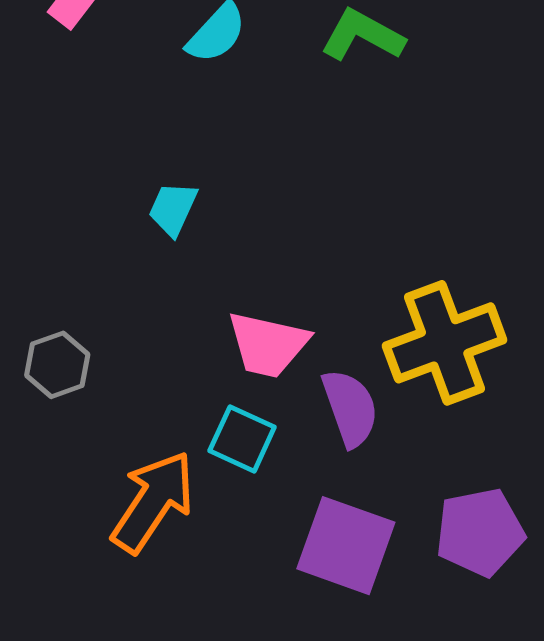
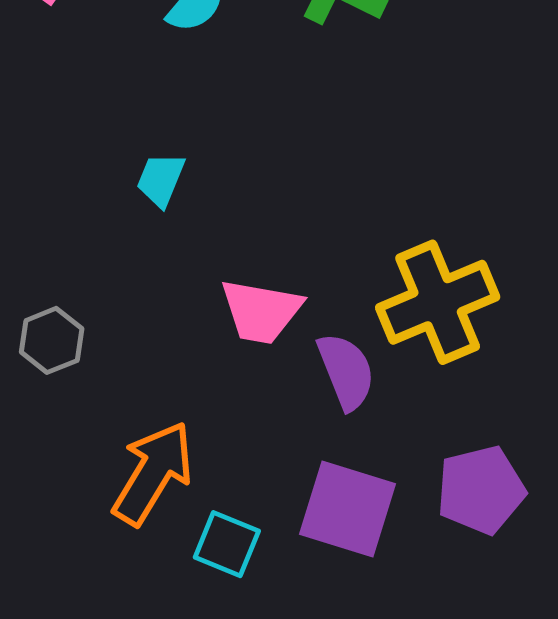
cyan square: (242, 439) -> (227, 544), moved

